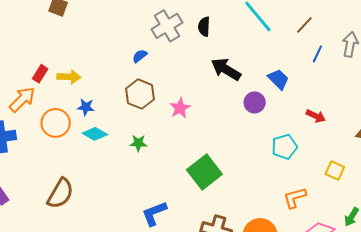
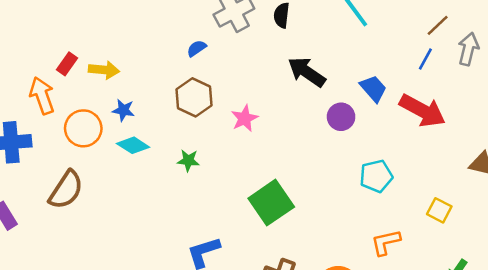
brown line: (304, 25) -> (438, 25), moved
orange arrow: (22, 99) -> (42, 96), turned -68
red arrow: (316, 116) -> (422, 111), moved, size x1.8
brown semicircle: (60, 194) -> (66, 190), moved

